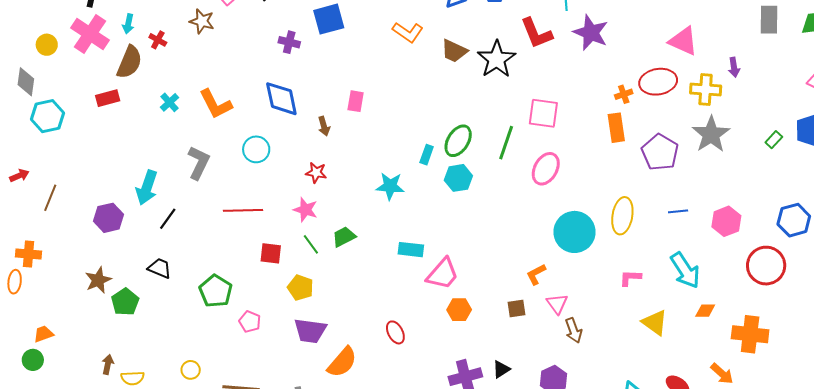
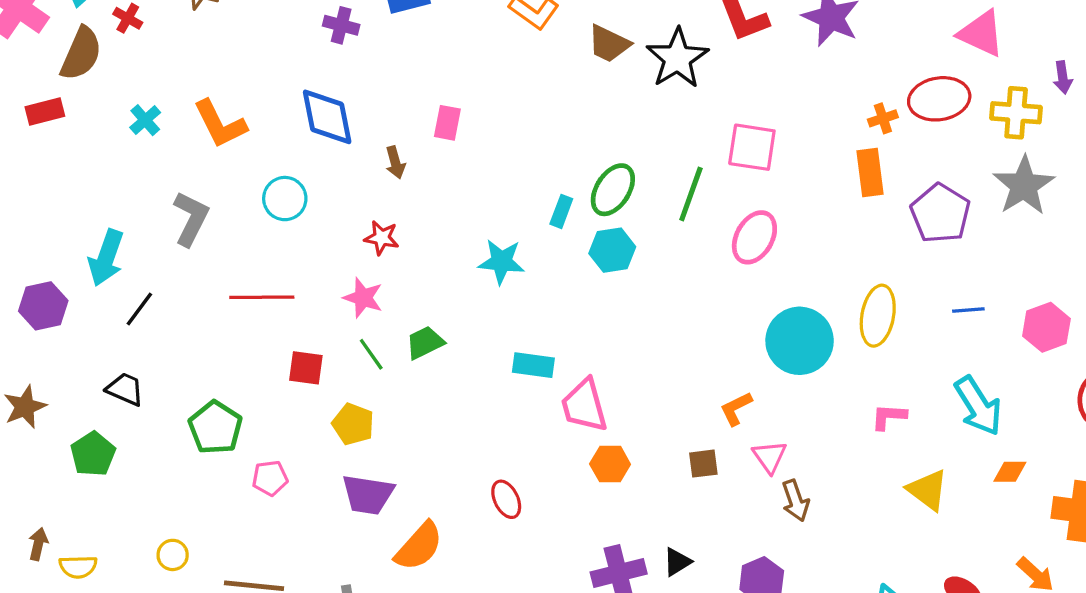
pink trapezoid: (443, 274) -> (584, 405), turned 123
green pentagon: (125, 302) -> (93, 454), moved
pink pentagon: (250, 322) -> (270, 478), turned -30

